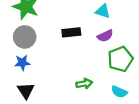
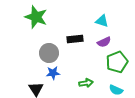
gray circle: (25, 37) -> (49, 53), moved
blue star: (22, 63) -> (53, 73), moved

